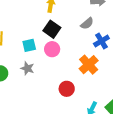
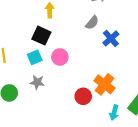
black square: (52, 29) -> (41, 36), moved
orange cross: (89, 65) -> (104, 84), moved

